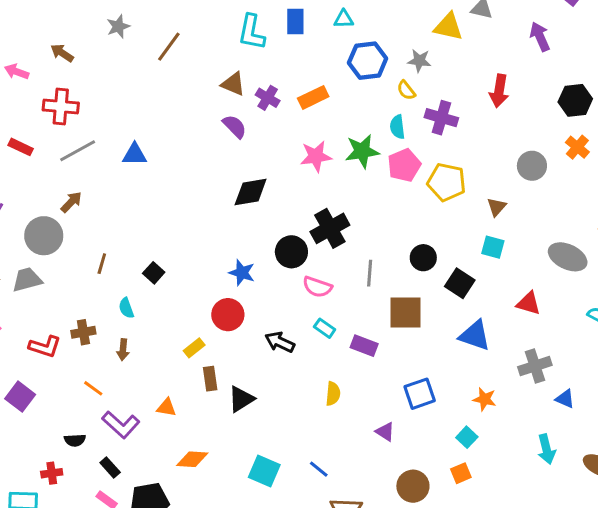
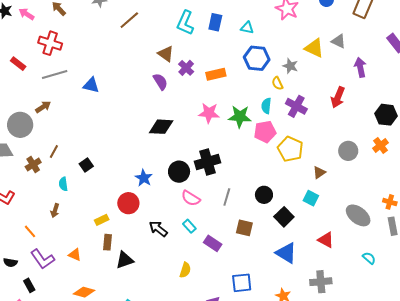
purple arrow: (540, 37) -> (360, 67), moved
brown square: (405, 313) -> (244, 228), size x0.7
brown cross: (83, 332) -> (33, 164), moved, turned -35

